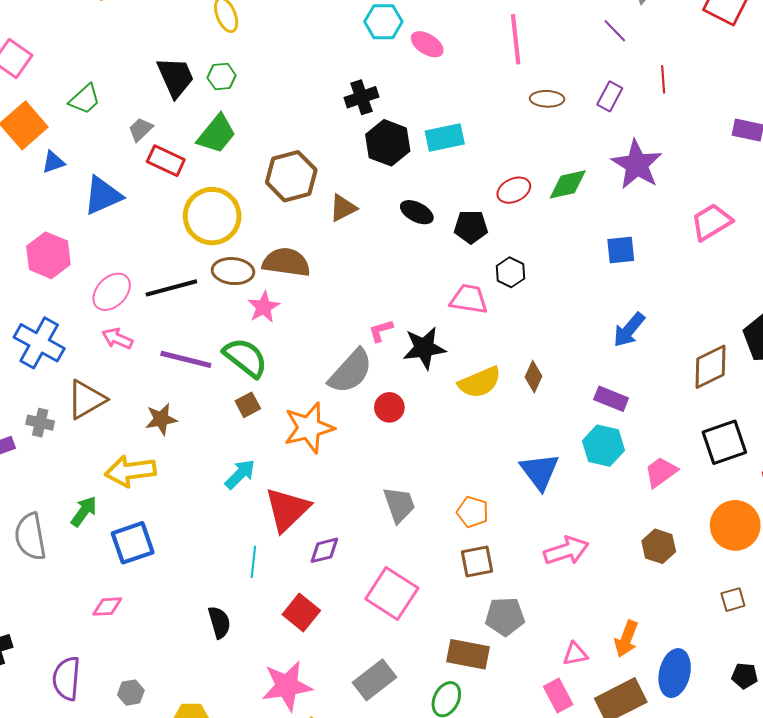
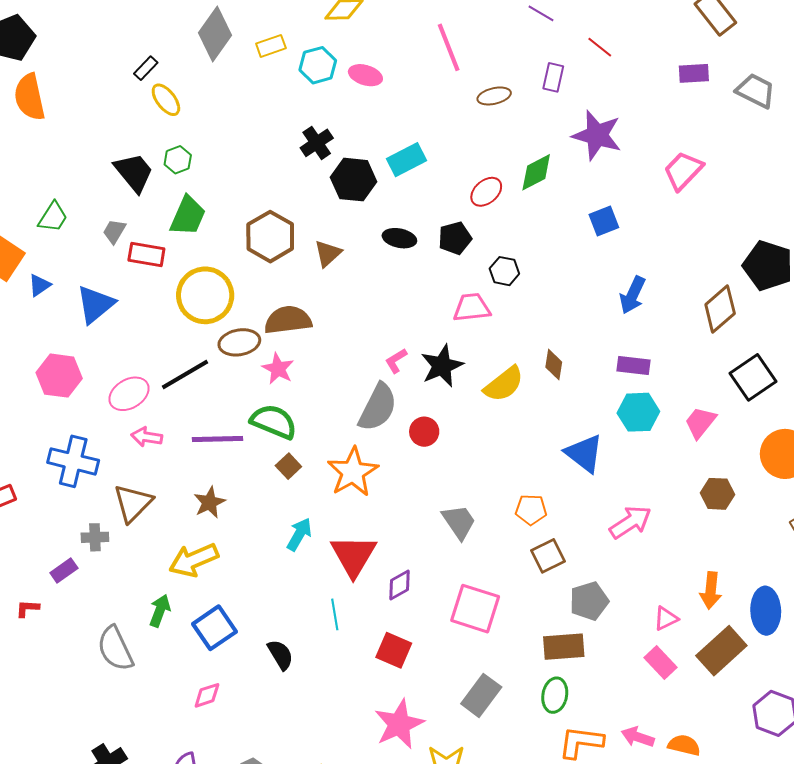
red line: (663, 79) -> (600, 47), turned -32
pink ellipse: (112, 292) -> (129, 394), turned 30
black semicircle: (219, 622) -> (280, 655), moved

